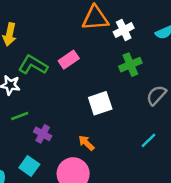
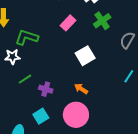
pink rectangle: (69, 60) -> (68, 23), moved
cyan square: (29, 166) -> (41, 116), turned 35

